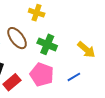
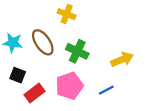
yellow arrow: (86, 50) -> (122, 59), turned -66
pink pentagon: (42, 75) -> (69, 86), turned 30

